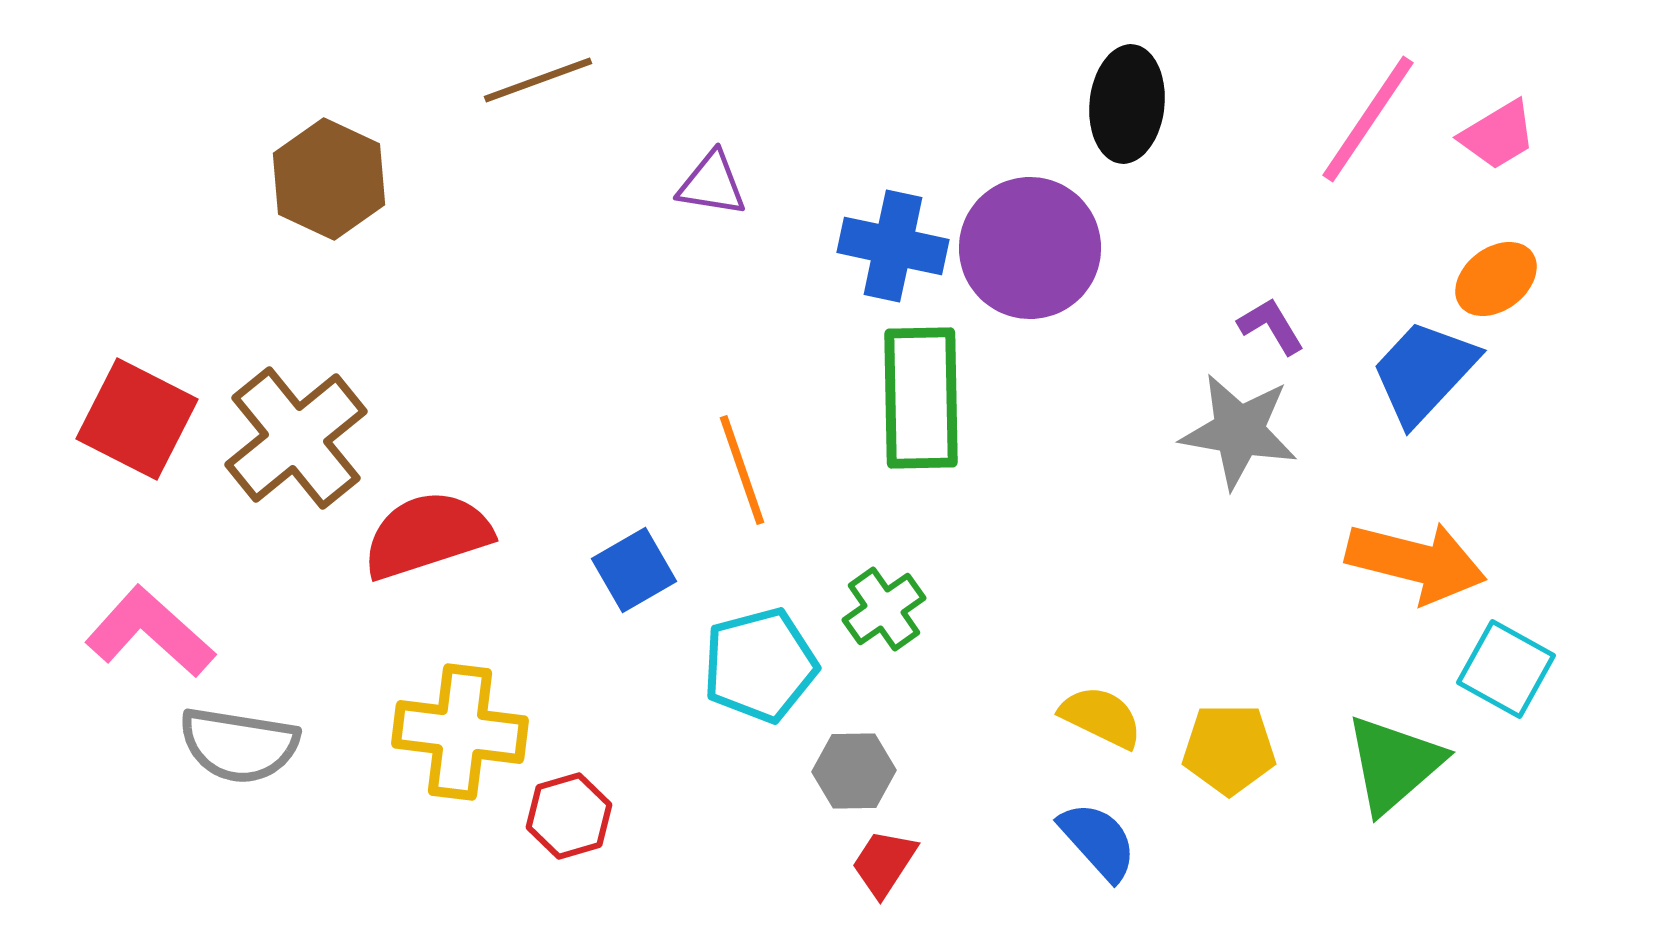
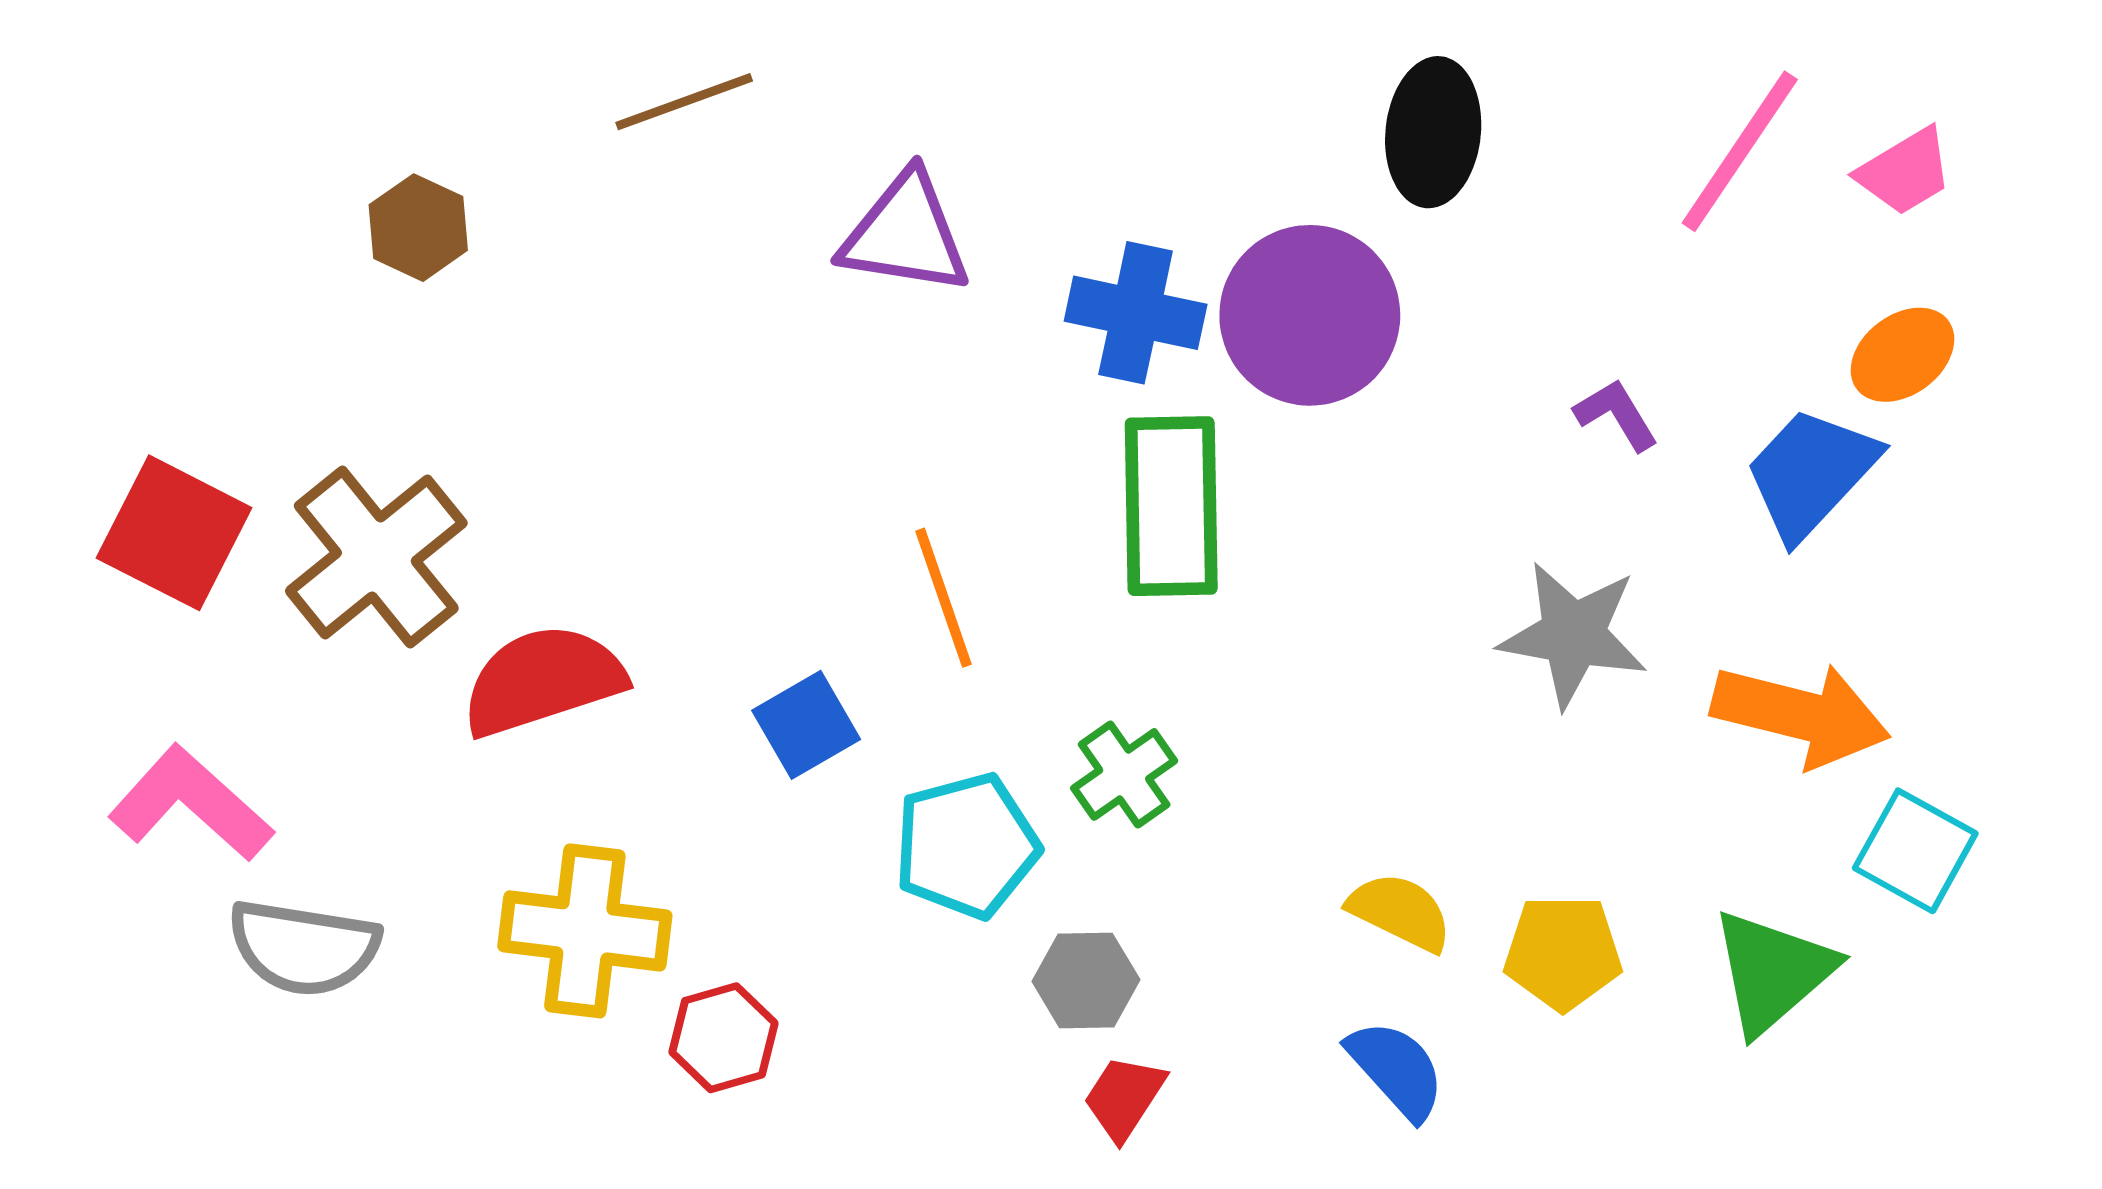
brown hexagon: (329, 179) -> (418, 228), size x0.7
purple triangle: (712, 184) -> (905, 234), size x1.5
gray star: (1239, 431) -> (1573, 635), moved

